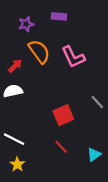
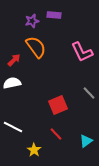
purple star: (26, 24) -> (32, 21), moved
pink L-shape: (73, 57) -> (82, 52), moved
yellow star: (17, 164) -> (34, 150), moved

